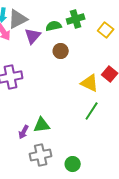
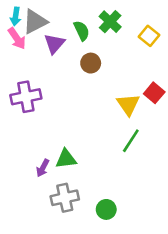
green cross: (76, 19) -> (110, 22), turned -30
green semicircle: (54, 26) -> (82, 31), turned 77
yellow triangle: (90, 83) -> (128, 105), turned 30

